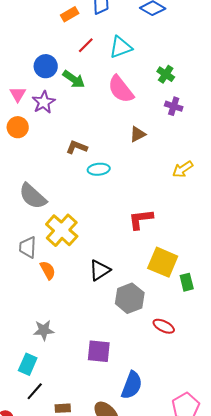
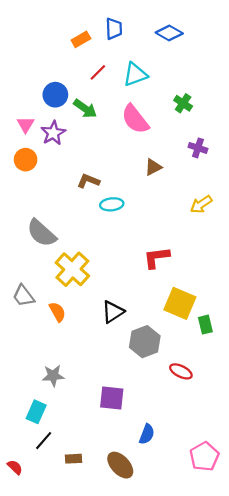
purple cross: (174, 106) -> (198, 148), moved
gray trapezoid: (28, 247) -> (23, 296), moved, turned -40
blue semicircle: (132, 385) -> (147, 434), size x0.7

